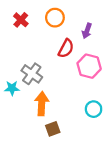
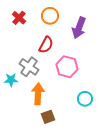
purple arrow: (87, 31) -> (79, 28), size x1.5
red semicircle: (66, 48) -> (46, 45), moved
pink hexagon: (89, 66) -> (67, 67), moved

